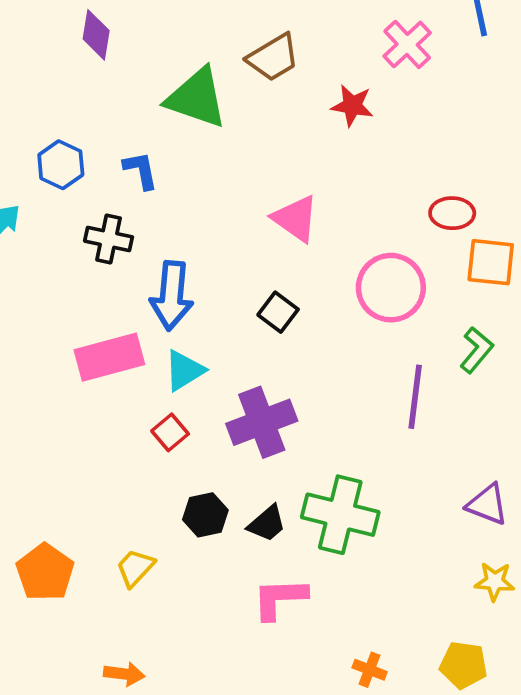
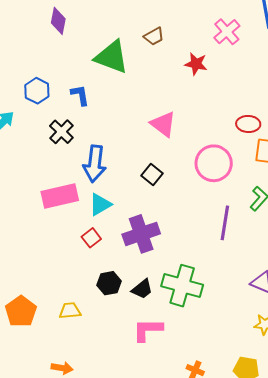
brown trapezoid: (273, 58) -> (154, 36), size x0.7
black cross: (109, 239) -> (61, 132), turned 30
yellow trapezoid: (135, 568) -> (70, 311), turned 40

